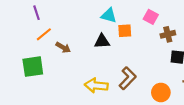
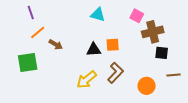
orange square: (125, 31) -> (113, 45), moved
brown cross: (168, 34) -> (153, 32), size x1.5
black triangle: (102, 41) -> (94, 50), moved
yellow arrow: (96, 85) -> (87, 80), turned -45

